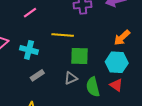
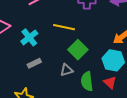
cyan cross: (29, 50) -> (29, 37), turned 30
green square: (80, 56) -> (78, 50), turned 36

